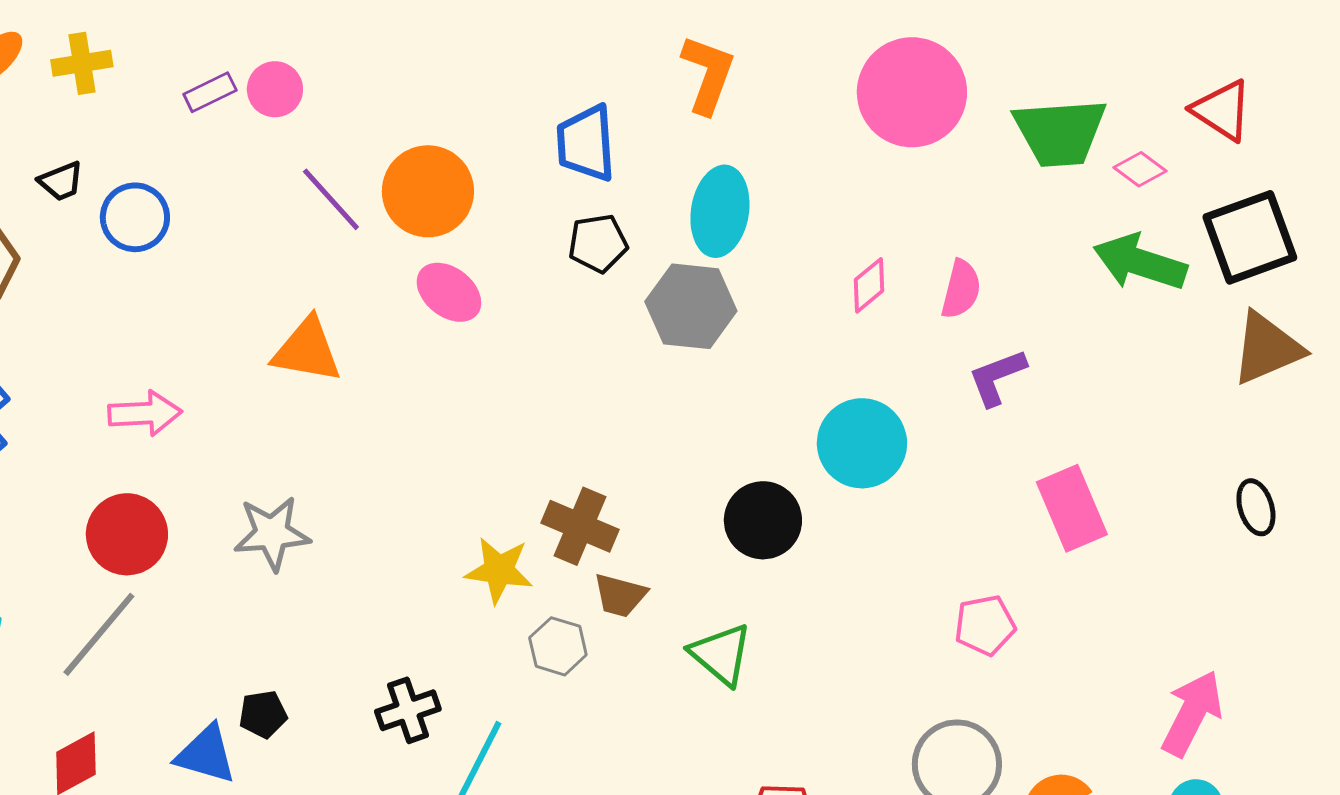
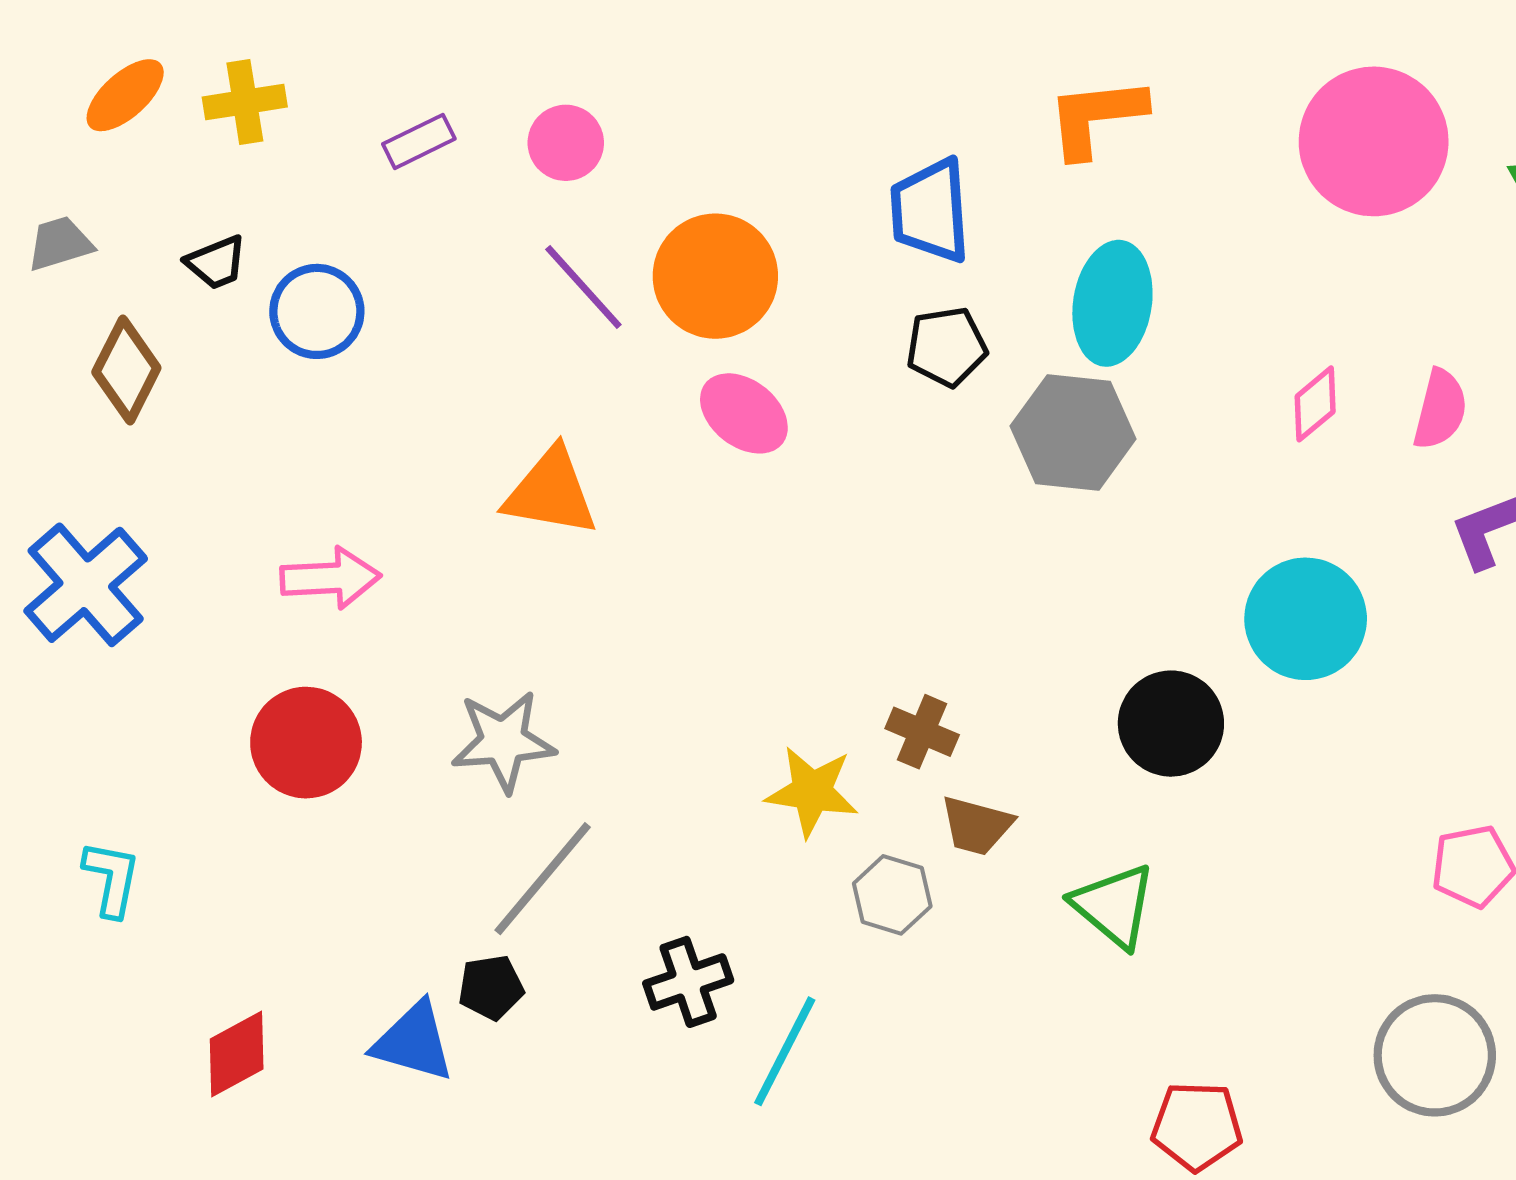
orange L-shape: (708, 74) -> (1096, 117), turned -116
pink circle: (275, 89) -> (566, 143), moved
brown cross: (580, 526) -> (922, 732), size x0.7
gray line: (99, 634) -> (543, 879), moved

